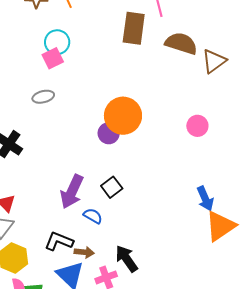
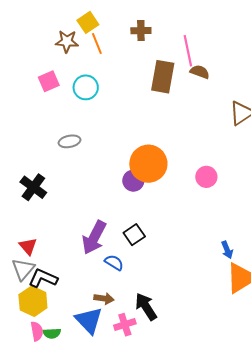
brown semicircle: (181, 43) -> (200, 72), moved, size x0.6
pink square: (53, 58) -> (49, 81), moved
pink circle: (197, 126) -> (206, 177), moved
blue arrow: (205, 199) -> (227, 250), size x0.7
black L-shape: (59, 241) -> (43, 278), moved

